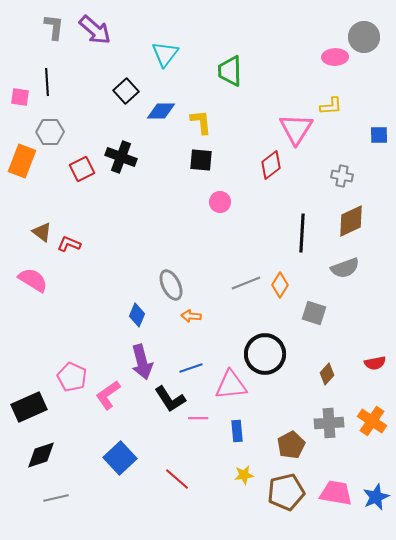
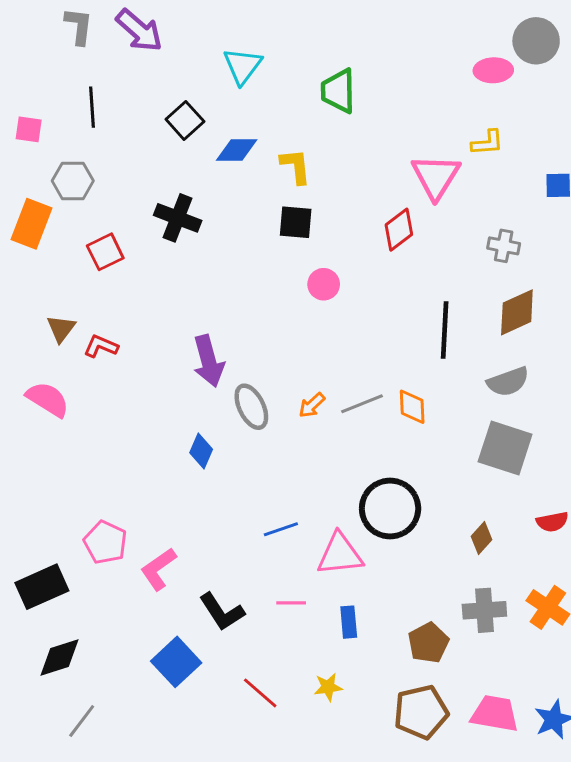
black line: (47, 82) -> (92, 107), moved
red square: (82, 169) -> (105, 252), moved
brown triangle: (42, 232) -> (61, 329), turned 30
orange diamond: (280, 285) -> (412, 407), turned -35
gray square: (314, 313) -> (505, 448), moved, size x1.5
orange arrow: (191, 316) -> (312, 405), moved, turned -48
purple arrow: (142, 362) -> (209, 361), moved
black L-shape: (170, 399) -> (222, 612), moved
yellow star: (244, 475) -> (328, 687), moved
gray line: (56, 498) -> (82, 721), turned -40

